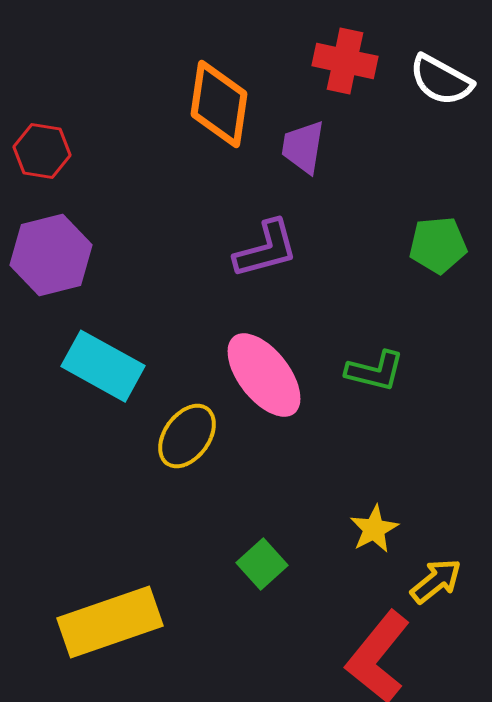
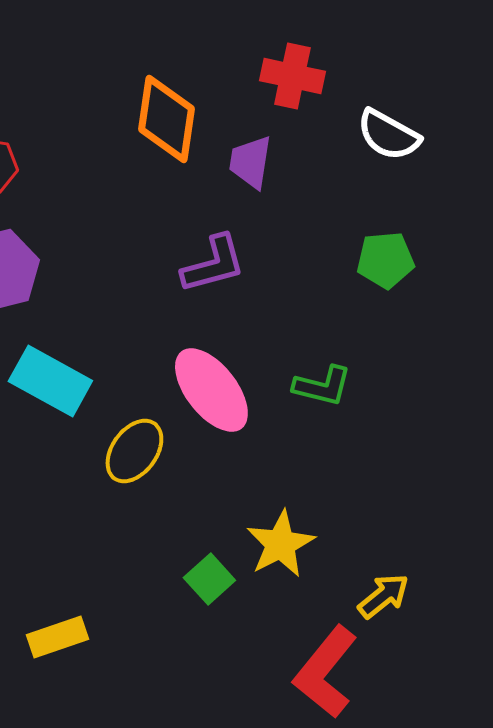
white semicircle: (441, 80) -> (388, 135), moved
yellow star: (374, 529) -> (280, 544), moved, size x1.4
yellow rectangle: (110, 622) -> (57, 637), size x0.6

